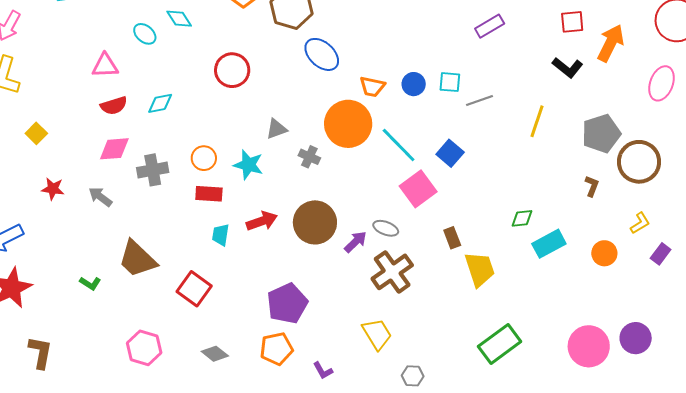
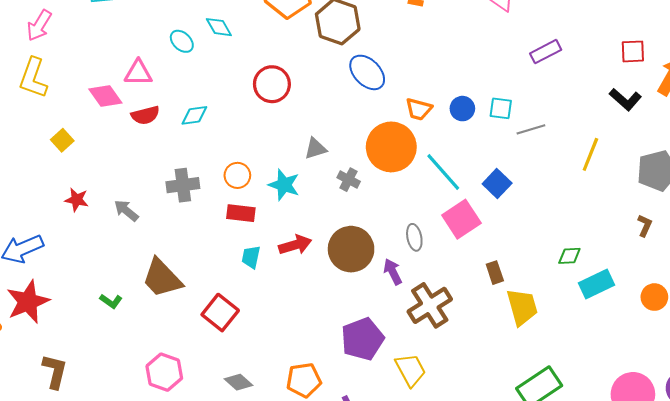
pink diamond: (114, 149) -> (105, 96), moved, turned 56
gray ellipse: (386, 228) -> (414, 237), moved, turned 55
purple arrow: (355, 242) -> (393, 272), turned -75
purple pentagon: (287, 303) -> (362, 339), moved

